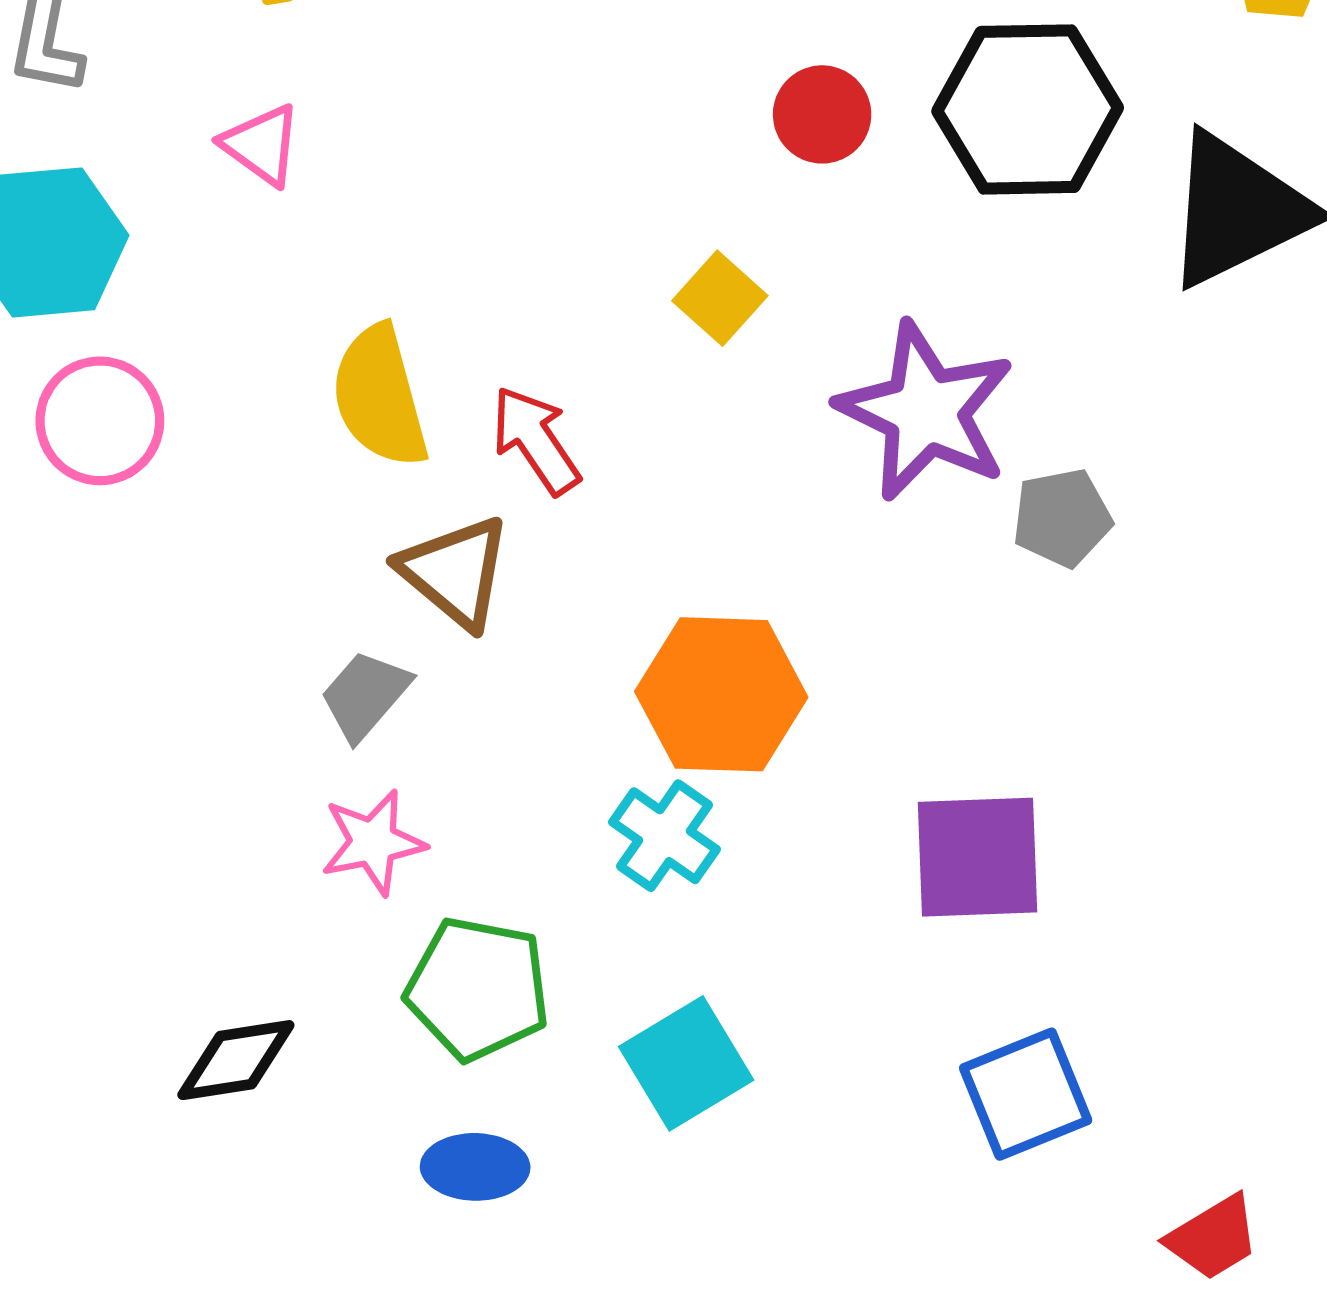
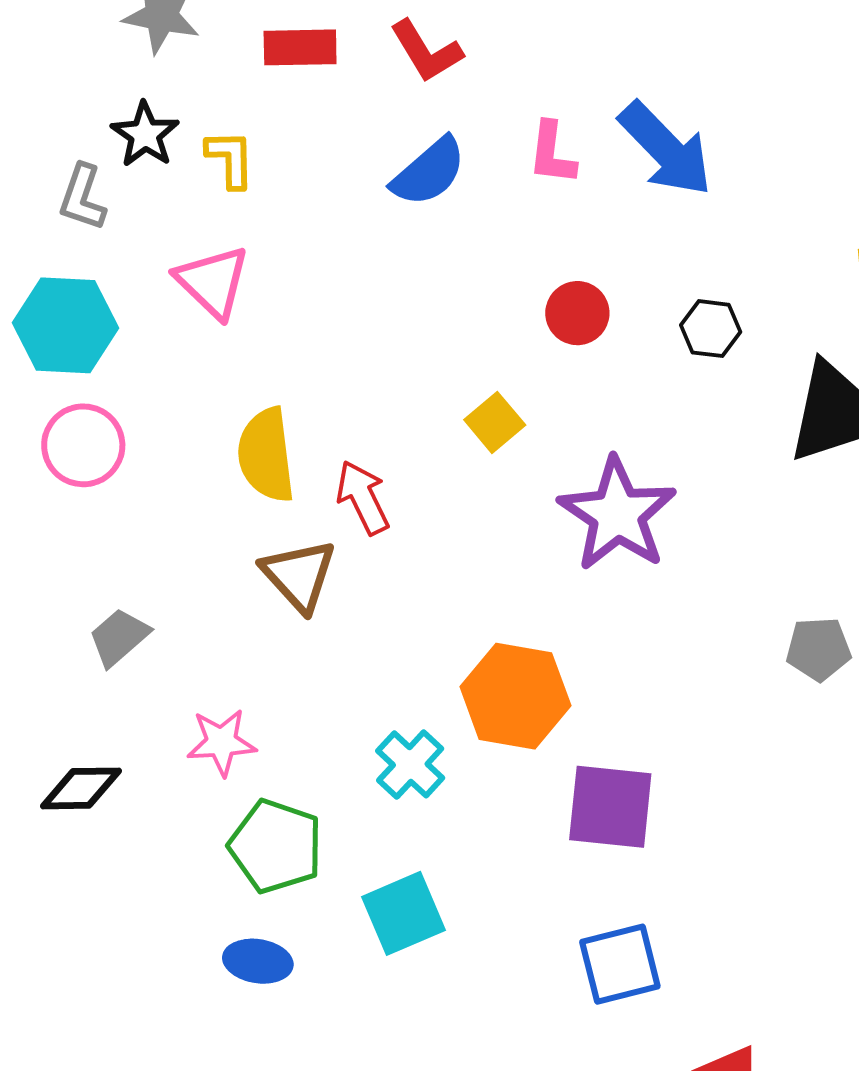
black hexagon: (1028, 109) -> (711, 329), size x0.5
pink triangle: (262, 145) -> (213, 282), size x1.4
gray pentagon: (1062, 518) -> (819, 649), moved
orange hexagon: (721, 694) -> (515, 696), moved
gray trapezoid: (365, 695) -> (119, 637), moved
black diamond: (236, 1060) -> (81, 788), moved

